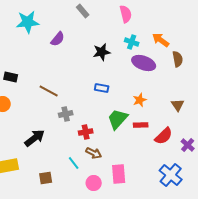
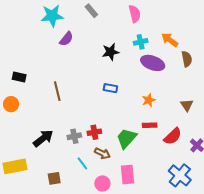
cyan star: (28, 22) -> (52, 16), moved
cyan cross: (132, 42) -> (141, 42), turned -32
brown line: (49, 91) -> (57, 91), turned 48
gray cross: (66, 114) -> (74, 136), moved
green trapezoid: (118, 119) -> (127, 138), moved

